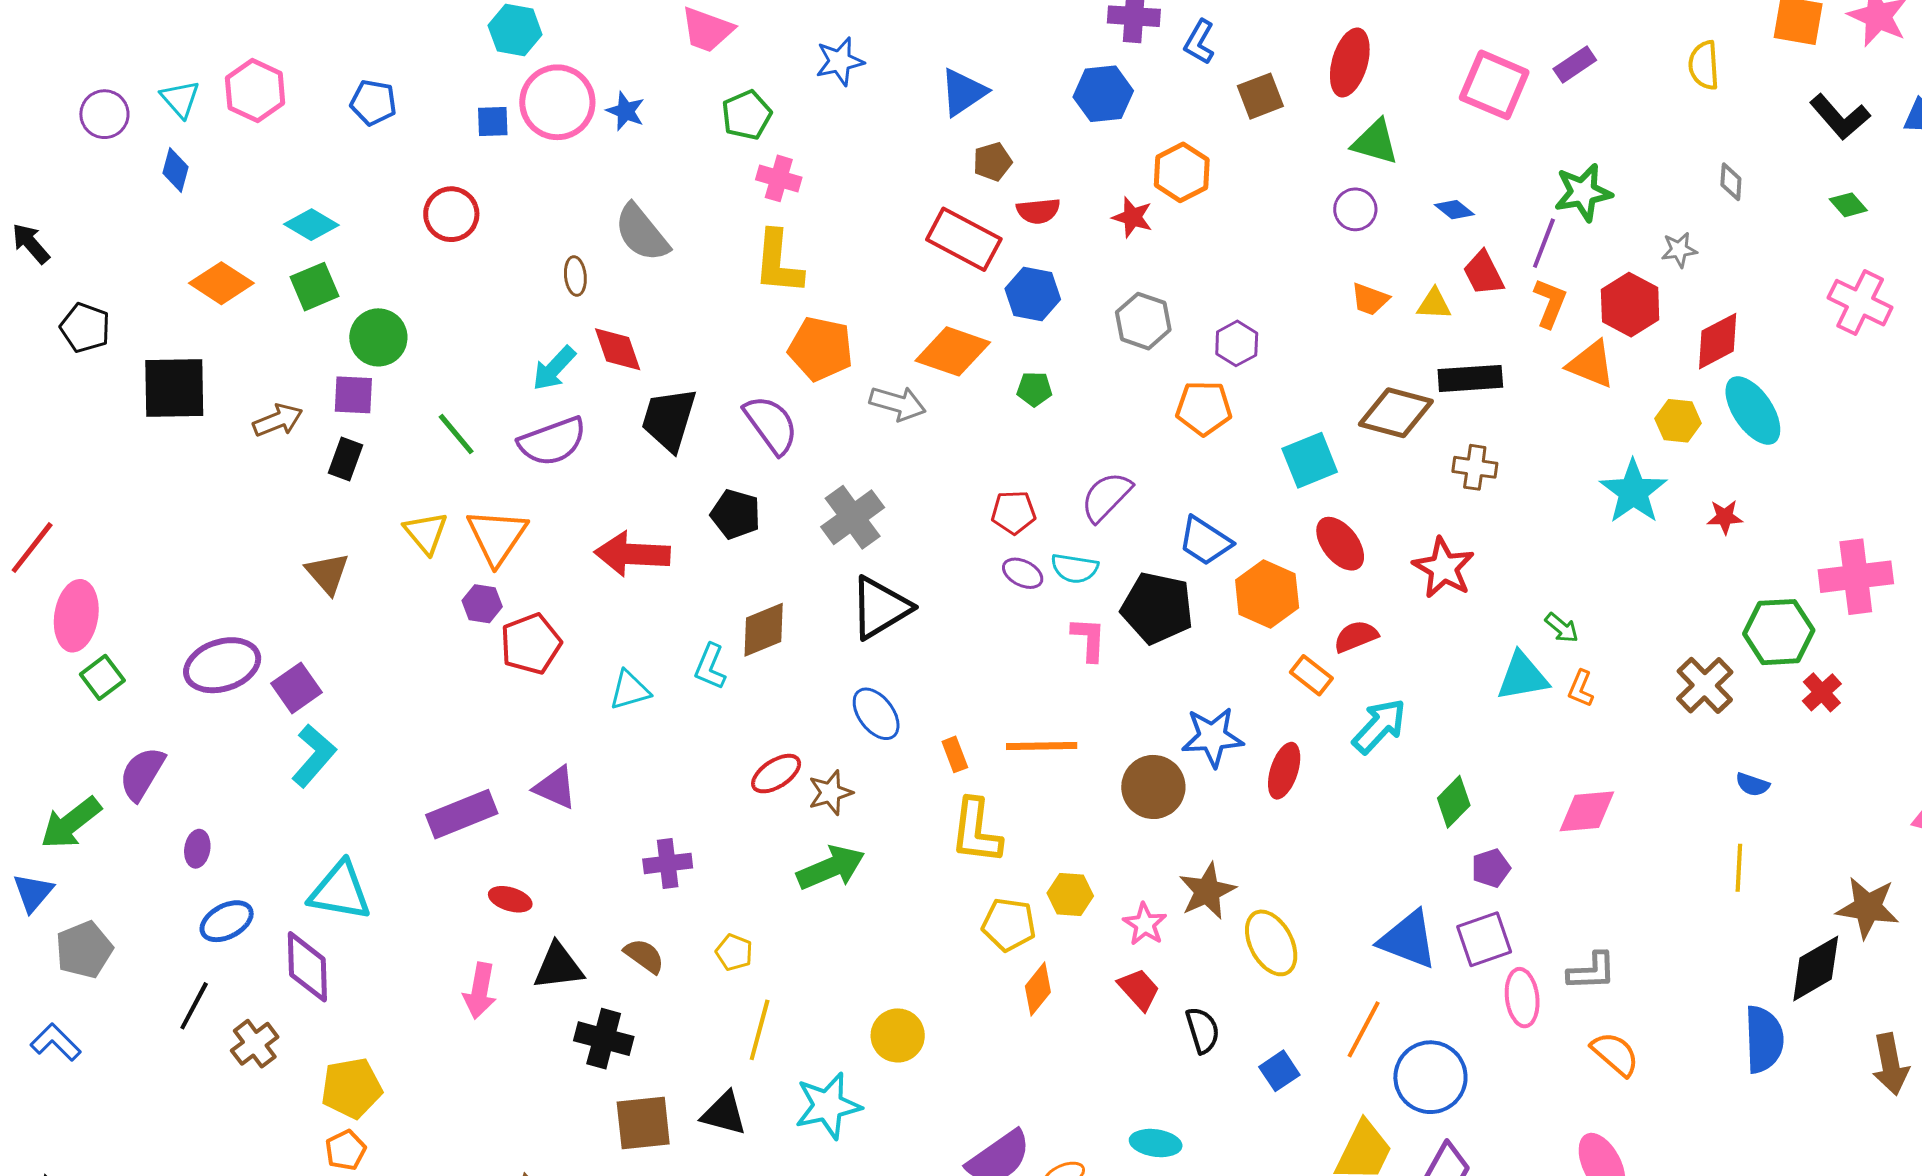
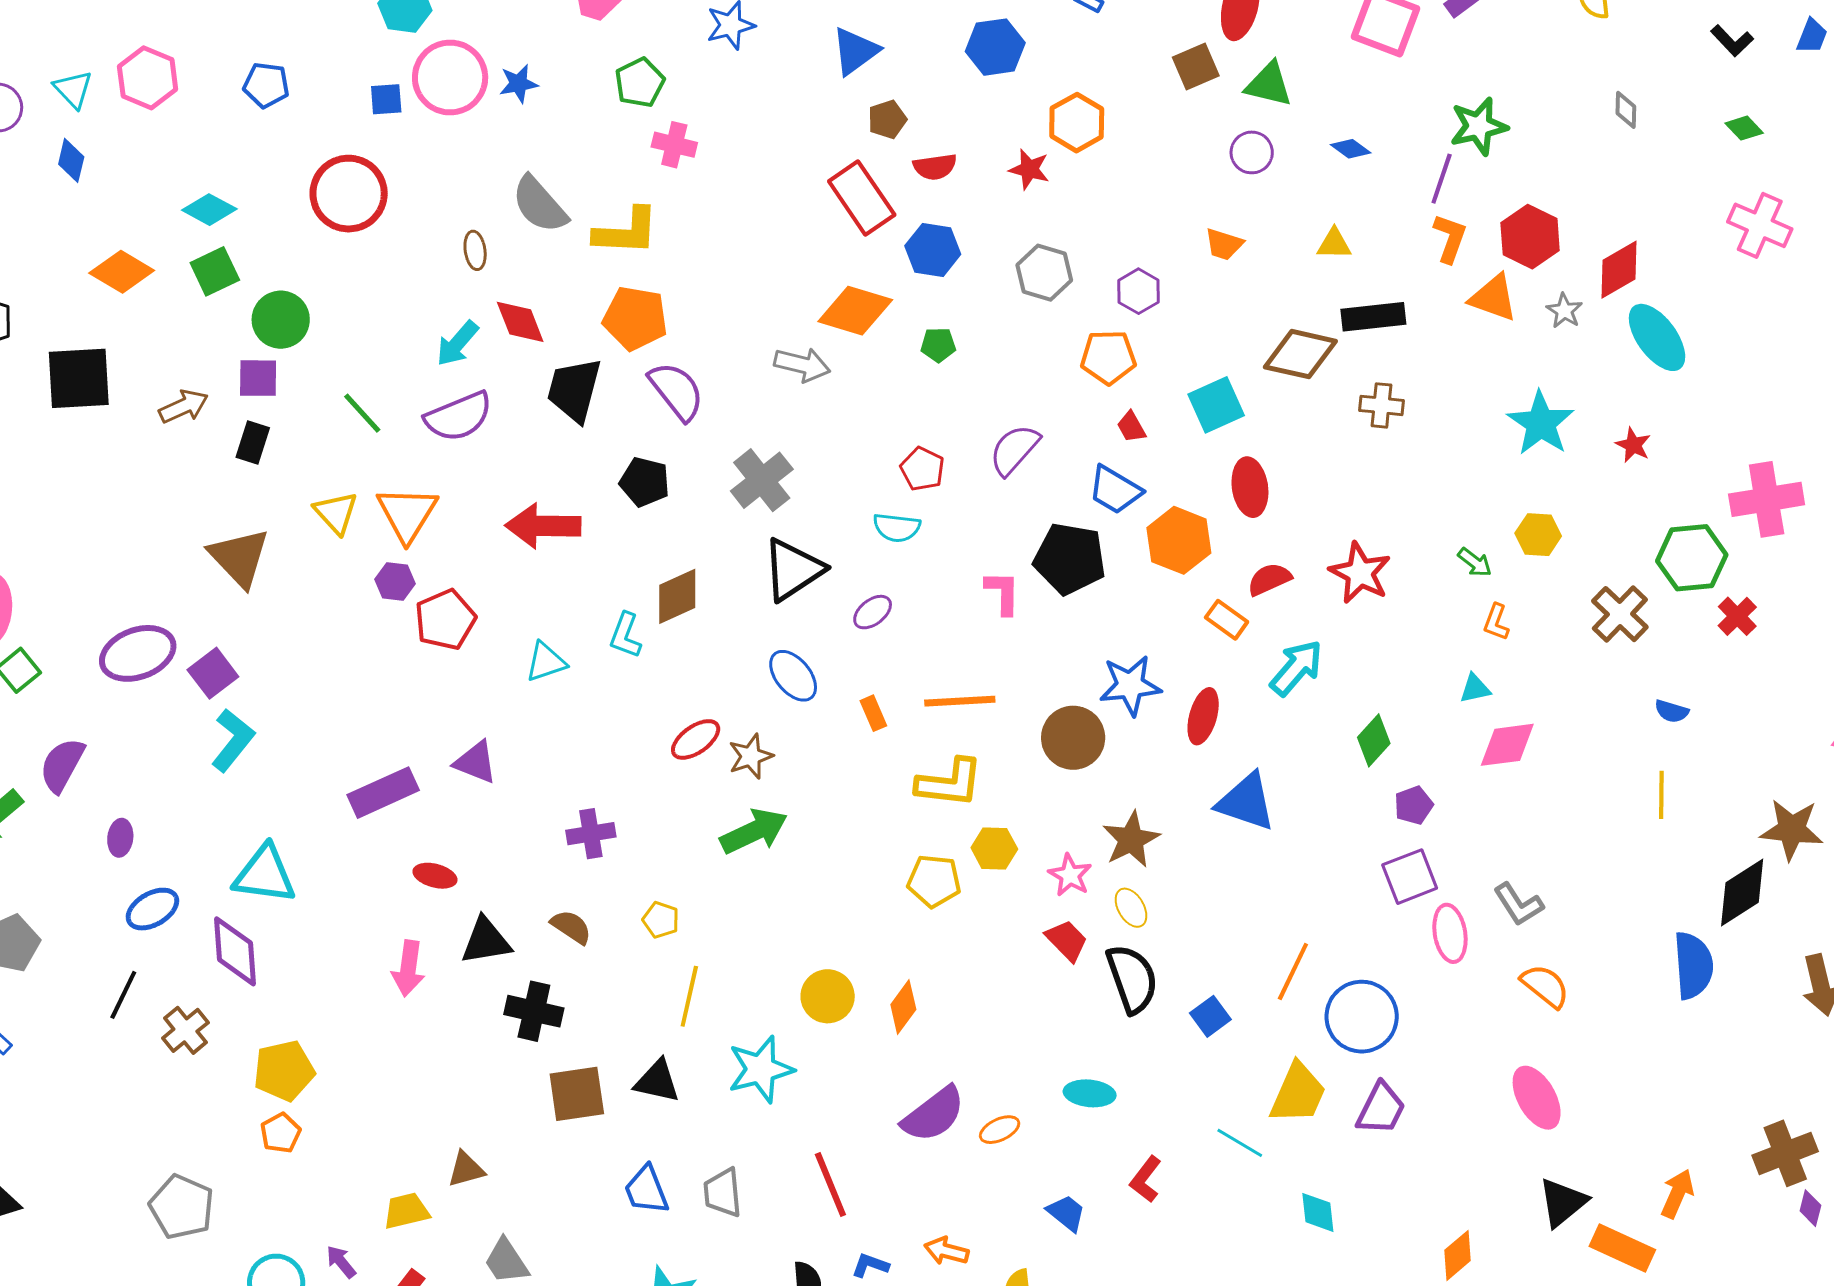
brown square: (1260, 96) -> (1196, 67), moved
blue star: (626, 111) -> (519, 84), turned -30
black L-shape: (1840, 117) -> (1732, 41), size x0.7
red circle: (451, 214) -> (349, 194), size x1.4
red rectangle: (964, 239) -> (862, 198), turned 30
gray star: (1679, 250) -> (1564, 311), moved, turned -30
yellow L-shape: (778, 262) -> (626, 232), moved, turned -90
red trapezoid: (1483, 273) -> (1131, 427), moved, size x0.7
orange trapezoid: (1370, 299) -> (1224, 244), moved
orange pentagon: (821, 349) -> (635, 318), moved
yellow hexagon: (1678, 421) -> (1538, 535), moved
red pentagon: (1014, 512) -> (922, 469), turned 30
red star: (1725, 517) -> (1633, 445), turned 30
red ellipse: (1340, 544) -> (1250, 487), turned 32
cyan semicircle: (1075, 568) -> (897, 528), moved
red star: (1444, 568) -> (1360, 573), moved
brown triangle: (328, 573) -> (239, 557), size x1.4
purple ellipse: (1023, 573) -> (873, 612), moved, turned -63
cyan triangle: (1523, 677) -> (1475, 689), moved, size x0.6
yellow L-shape: (976, 831) -> (949, 783), moved, turned -88
blue triangle: (1408, 940) -> (1246, 802), moved
yellow ellipse: (1271, 943) -> (1131, 908), moved, size x0.6
gray L-shape: (1592, 971) -> (1518, 904), turned 62
orange diamond: (1038, 989) -> (903, 1007), moved
black semicircle: (1203, 1030) -> (1132, 979), size x1.5

